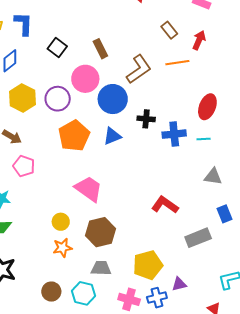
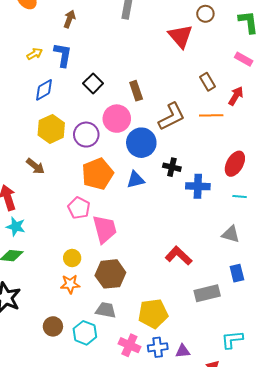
cyan line: (204, 139) -> (240, 196), moved
pink pentagon: (24, 166) -> (79, 208), moved
pink trapezoid: (89, 189) -> (105, 229), turned 32
purple triangle: (179, 284) -> (183, 351), moved

